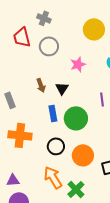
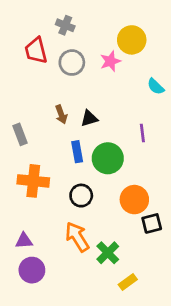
pink star: (78, 64) -> (110, 61), moved
black triangle: (62, 88) -> (89, 118), turned 40
orange circle: (83, 155) -> (134, 200), moved

